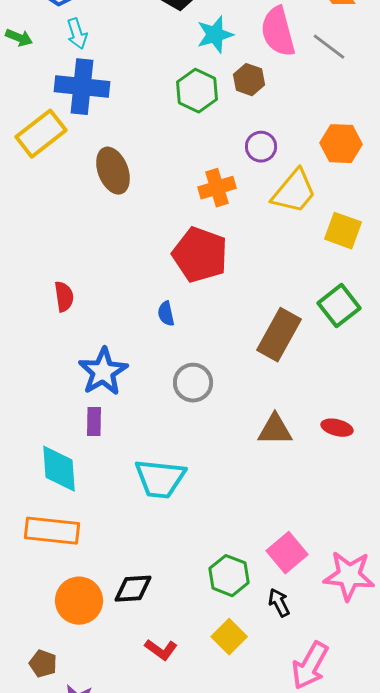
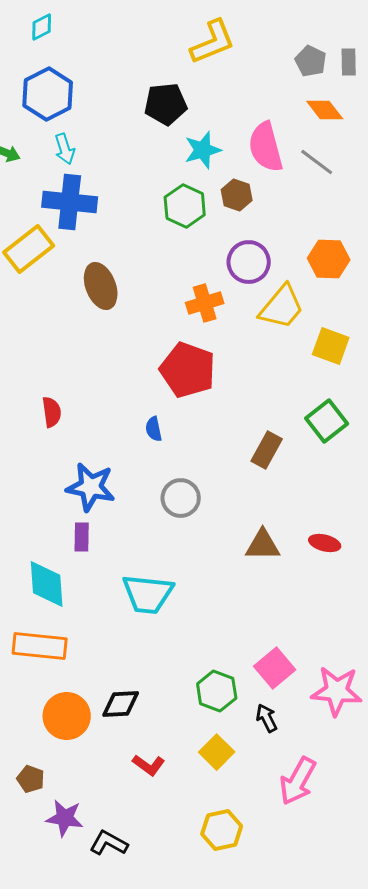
purple circle: (261, 147) -> (249, 262), size x1.4
brown rectangle: (279, 335) -> (267, 450), size x0.7
blue star: (103, 372) -> (91, 487), turned -30

